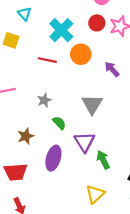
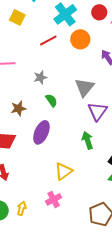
red line: (47, 60) -> (48, 40), turned -48
purple triangle: (84, 142) -> (97, 111), moved
yellow triangle: (95, 194) -> (64, 171), moved

